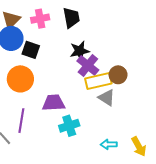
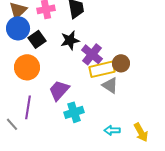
black square: (31, 50) -> (37, 39), turned 36
black star: (80, 51) -> (70, 40), moved
purple trapezoid: (54, 103) -> (59, 90), turned -45

